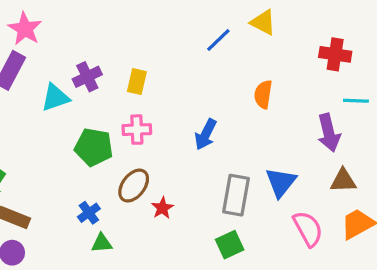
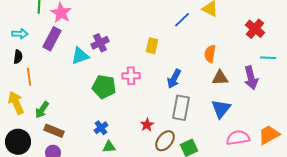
red cross: (335, 54) -> (255, 29), turned 30
yellow rectangle: (137, 82) -> (152, 46), moved
brown triangle: (343, 181) -> (220, 78), moved
brown ellipse: (134, 186) -> (165, 141), moved
gray rectangle: (236, 195) -> (181, 108), moved
pink semicircle: (308, 229) -> (238, 138), turned -70

